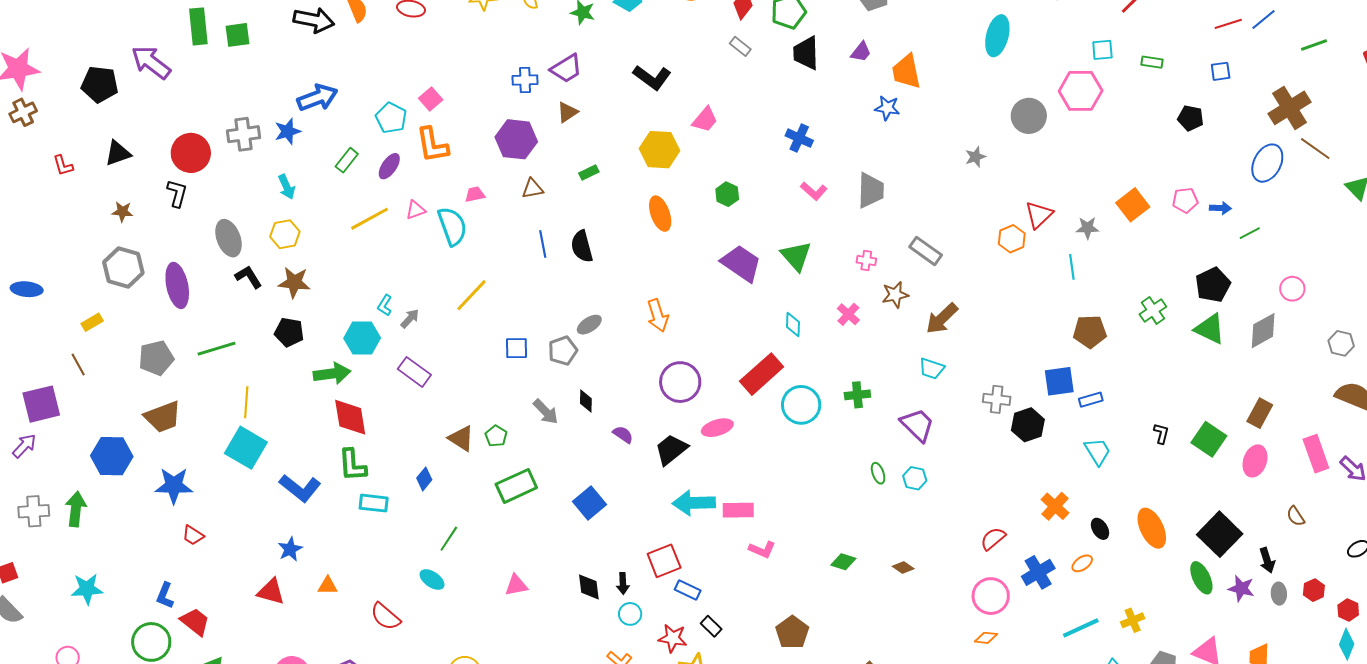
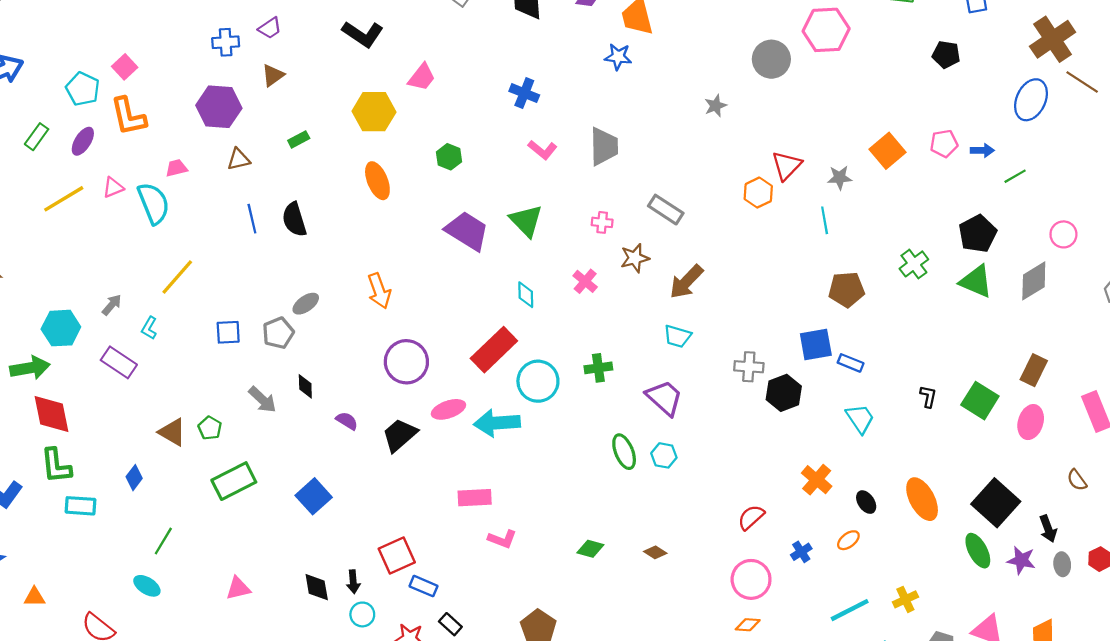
purple trapezoid: (566, 69) -> (270, 28), size x0.7
cyan L-shape: (385, 305) -> (149, 328), moved
blue rectangle: (1091, 400) -> (851, 363), turned 40
green ellipse: (878, 473) -> (624, 452), size x1.5
cyan arrow: (694, 503) -> (497, 423), moved
blue cross: (1038, 572) -> (801, 552), size x0.6

